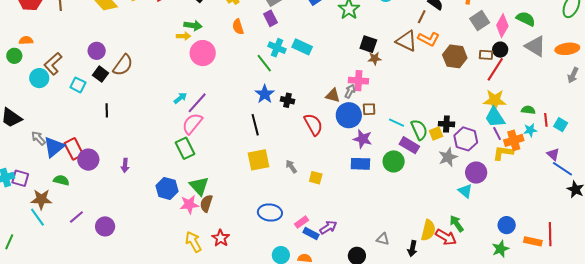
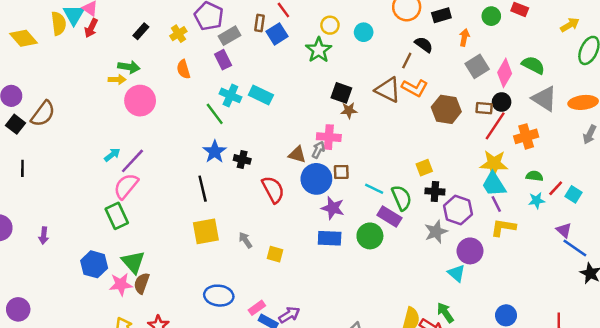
red line: (546, 120) -> (556, 188), turned 48
yellow square: (436, 134) -> (424, 168), moved
orange cross: (514, 140) -> (526, 136), moved

